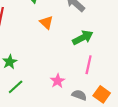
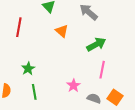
green line: (16, 87) -> (34, 92), turned -56

